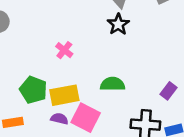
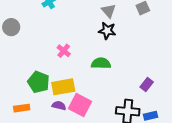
black star: (118, 24) -> (107, 31), turned -30
green semicircle: (113, 84) -> (101, 63), moved

